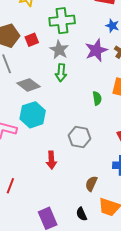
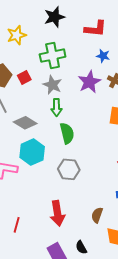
green semicircle: (97, 98) -> (67, 133), moved, size x1.5
gray hexagon: (80, 137) -> (69, 169), moved
red arrow: (51, 160) -> (57, 213), moved, size x1.4
black semicircle: (81, 214) -> (81, 247), moved

